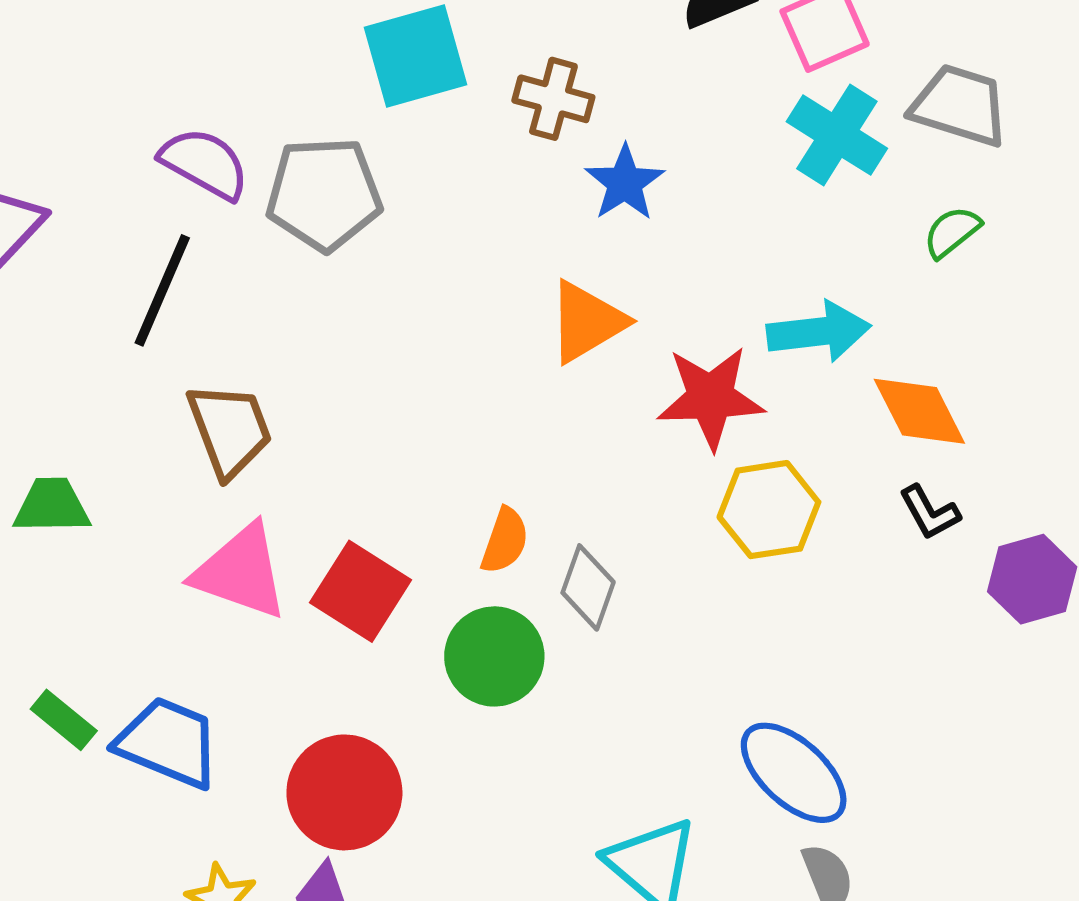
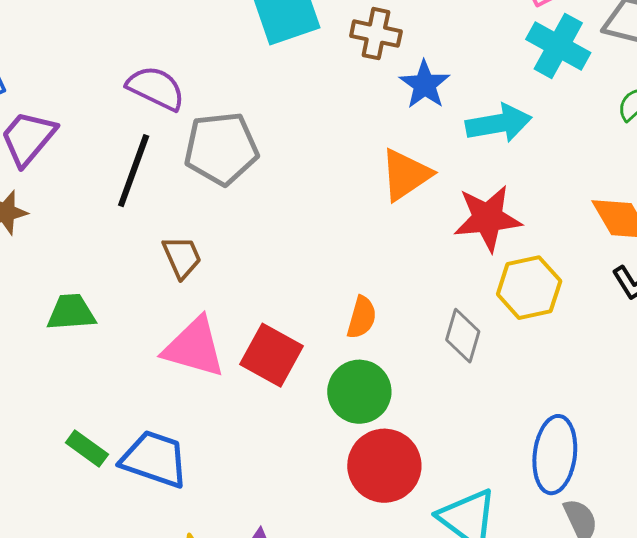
gray pentagon: (324, 194) -> (221, 149), moved
cyan arrow: (819, 332) -> (499, 123), moved
brown trapezoid: (230, 430) -> (182, 257), size x0.7
gray diamond: (588, 587) -> (463, 336), moved
blue ellipse: (794, 773) -> (555, 455), turned 58
red circle: (344, 792) -> (384, 466), moved

